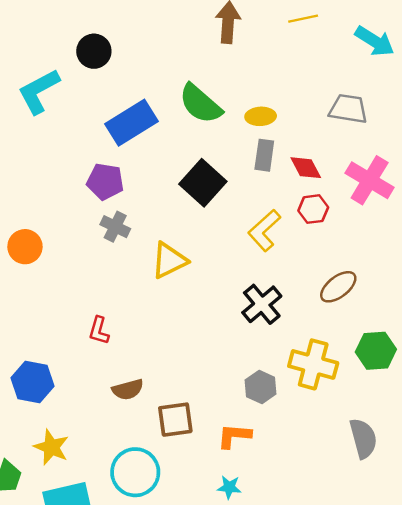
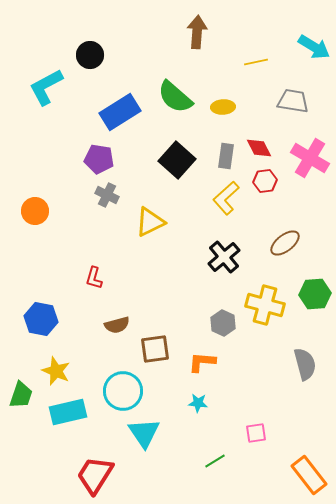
yellow line: (303, 19) -> (256, 62), moved
gray rectangle: (264, 155) -> (226, 156), moved

